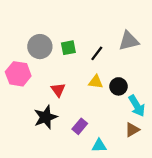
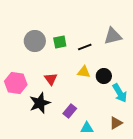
black line: (97, 53) -> (85, 47), turned 32
pink hexagon: (18, 74) -> (16, 83), moved
brown triangle: (132, 130) -> (116, 123), moved

